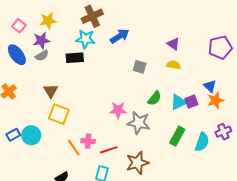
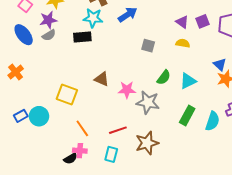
brown triangle: (51, 91) -> (102, 79), moved, turned -35
purple square: (191, 102) -> (203, 21), moved
pink cross: (88, 141) -> (80, 151), moved

